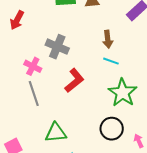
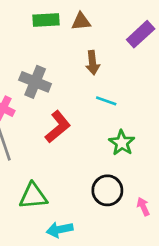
brown arrow: (108, 39) -> (93, 63), moved
green star: (123, 93) -> (122, 143), size x0.7

